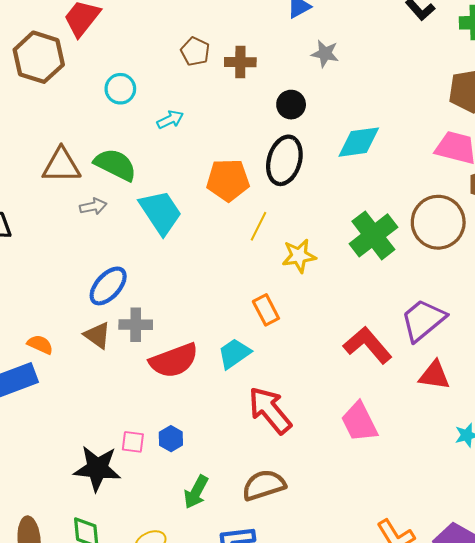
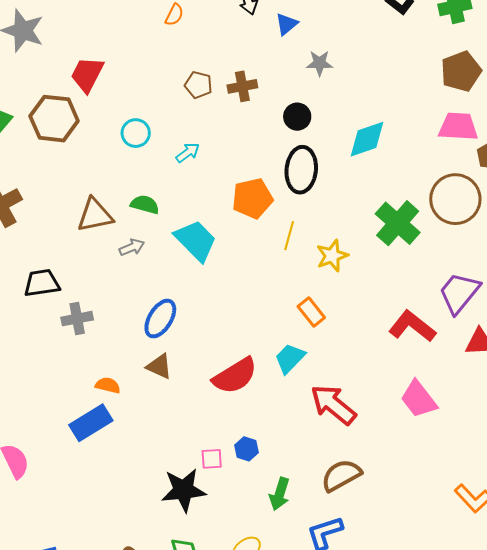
green semicircle: (115, 165) -> (145, 205), size x0.7
gray cross: (136, 325) -> (77, 319), moved

